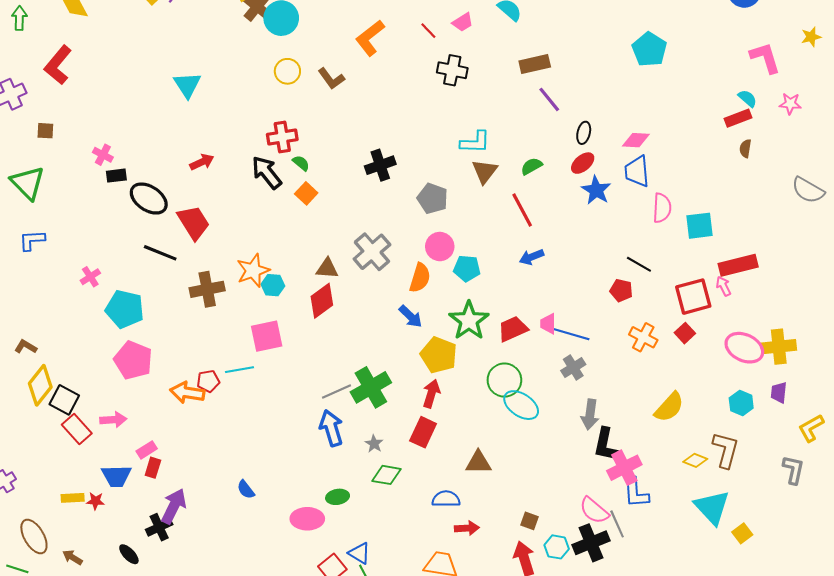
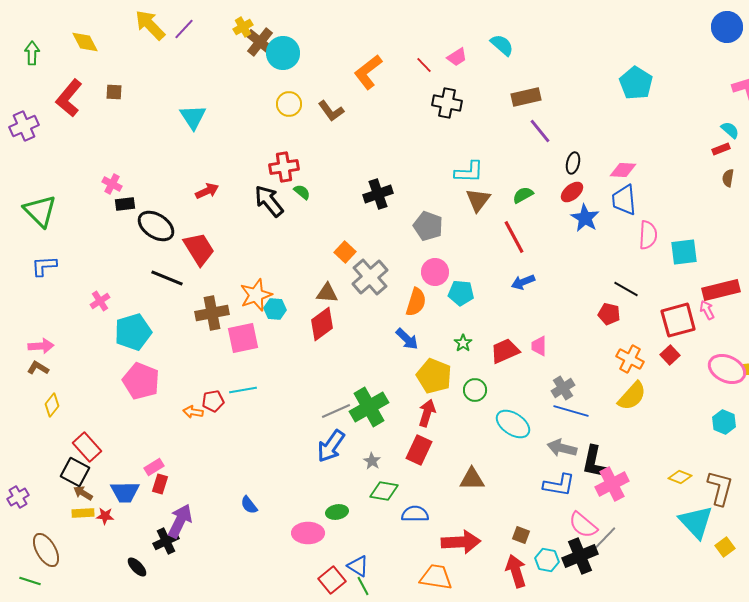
red rectangle: (738, 118) -> (721, 149), size x0.7
brown square: (45, 131) -> (114, 92), moved
orange square: (306, 193) -> (345, 252), moved
cyan pentagon: (125, 309) -> (133, 332), turned -30
green star: (469, 321) -> (463, 343), size x0.5
blue line: (571, 334) -> (571, 411), moved
pink square: (267, 336) -> (243, 338), moved
green circle: (504, 380) -> (475, 390), moved, size x0.7
yellow diamond: (40, 385) -> (52, 405), size x0.6
orange arrow: (187, 393) -> (193, 412), size x0.6
black square: (64, 400) -> (75, 472), moved
yellow semicircle: (669, 407) -> (632, 396), moved
gray arrow: (590, 414) -> (562, 448), moved, turned 96
pink arrow: (113, 420) -> (41, 346), moved
blue arrow: (331, 428) -> (331, 446), turned -128
brown L-shape: (726, 450) -> (720, 488), moved
blue L-shape: (636, 493) -> (559, 485), moved, turned -76
blue semicircle: (446, 499) -> (415, 514), moved
gray line: (617, 524) -> (605, 538), turned 68
red arrow: (467, 528) -> (461, 542), size x1.6
brown arrow: (73, 557) -> (83, 493), moved

